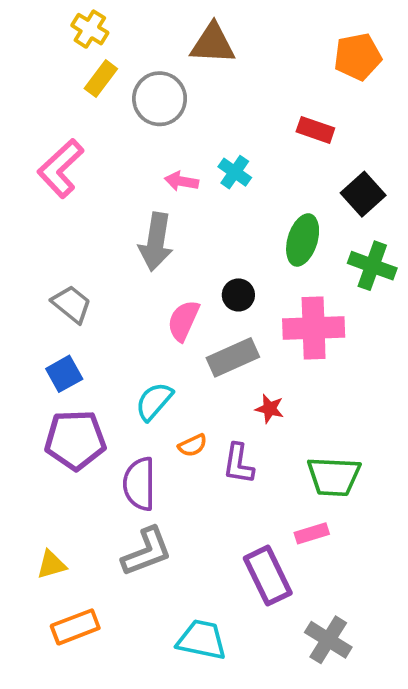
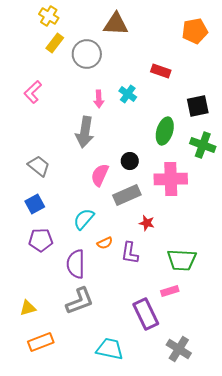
red rectangle: (315, 130) -> (161, 71), moved
pink L-shape: (61, 168) -> (33, 92), size x0.7
pink arrow: (182, 181) -> (99, 99), turned -102
black square: (363, 194) -> (198, 106), turned 30
purple pentagon: (75, 440) -> (41, 240), size x0.7

